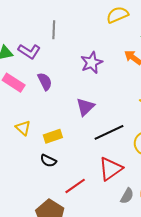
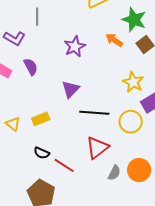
yellow triangle: (23, 128) -> (13, 124), moved
black line: (109, 132) -> (94, 113), turned 32
black semicircle: (48, 161) -> (42, 153), moved
red line: (75, 186) -> (64, 165), turned 70

